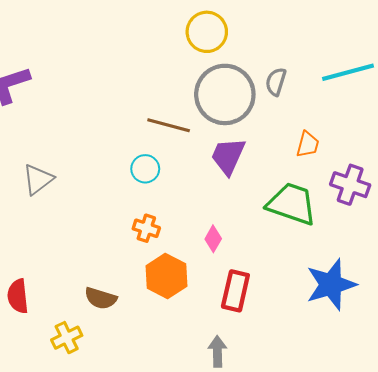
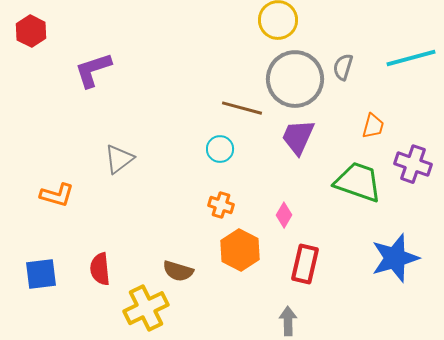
yellow cross: (67, 338) -> (146, 308), size x1.5

